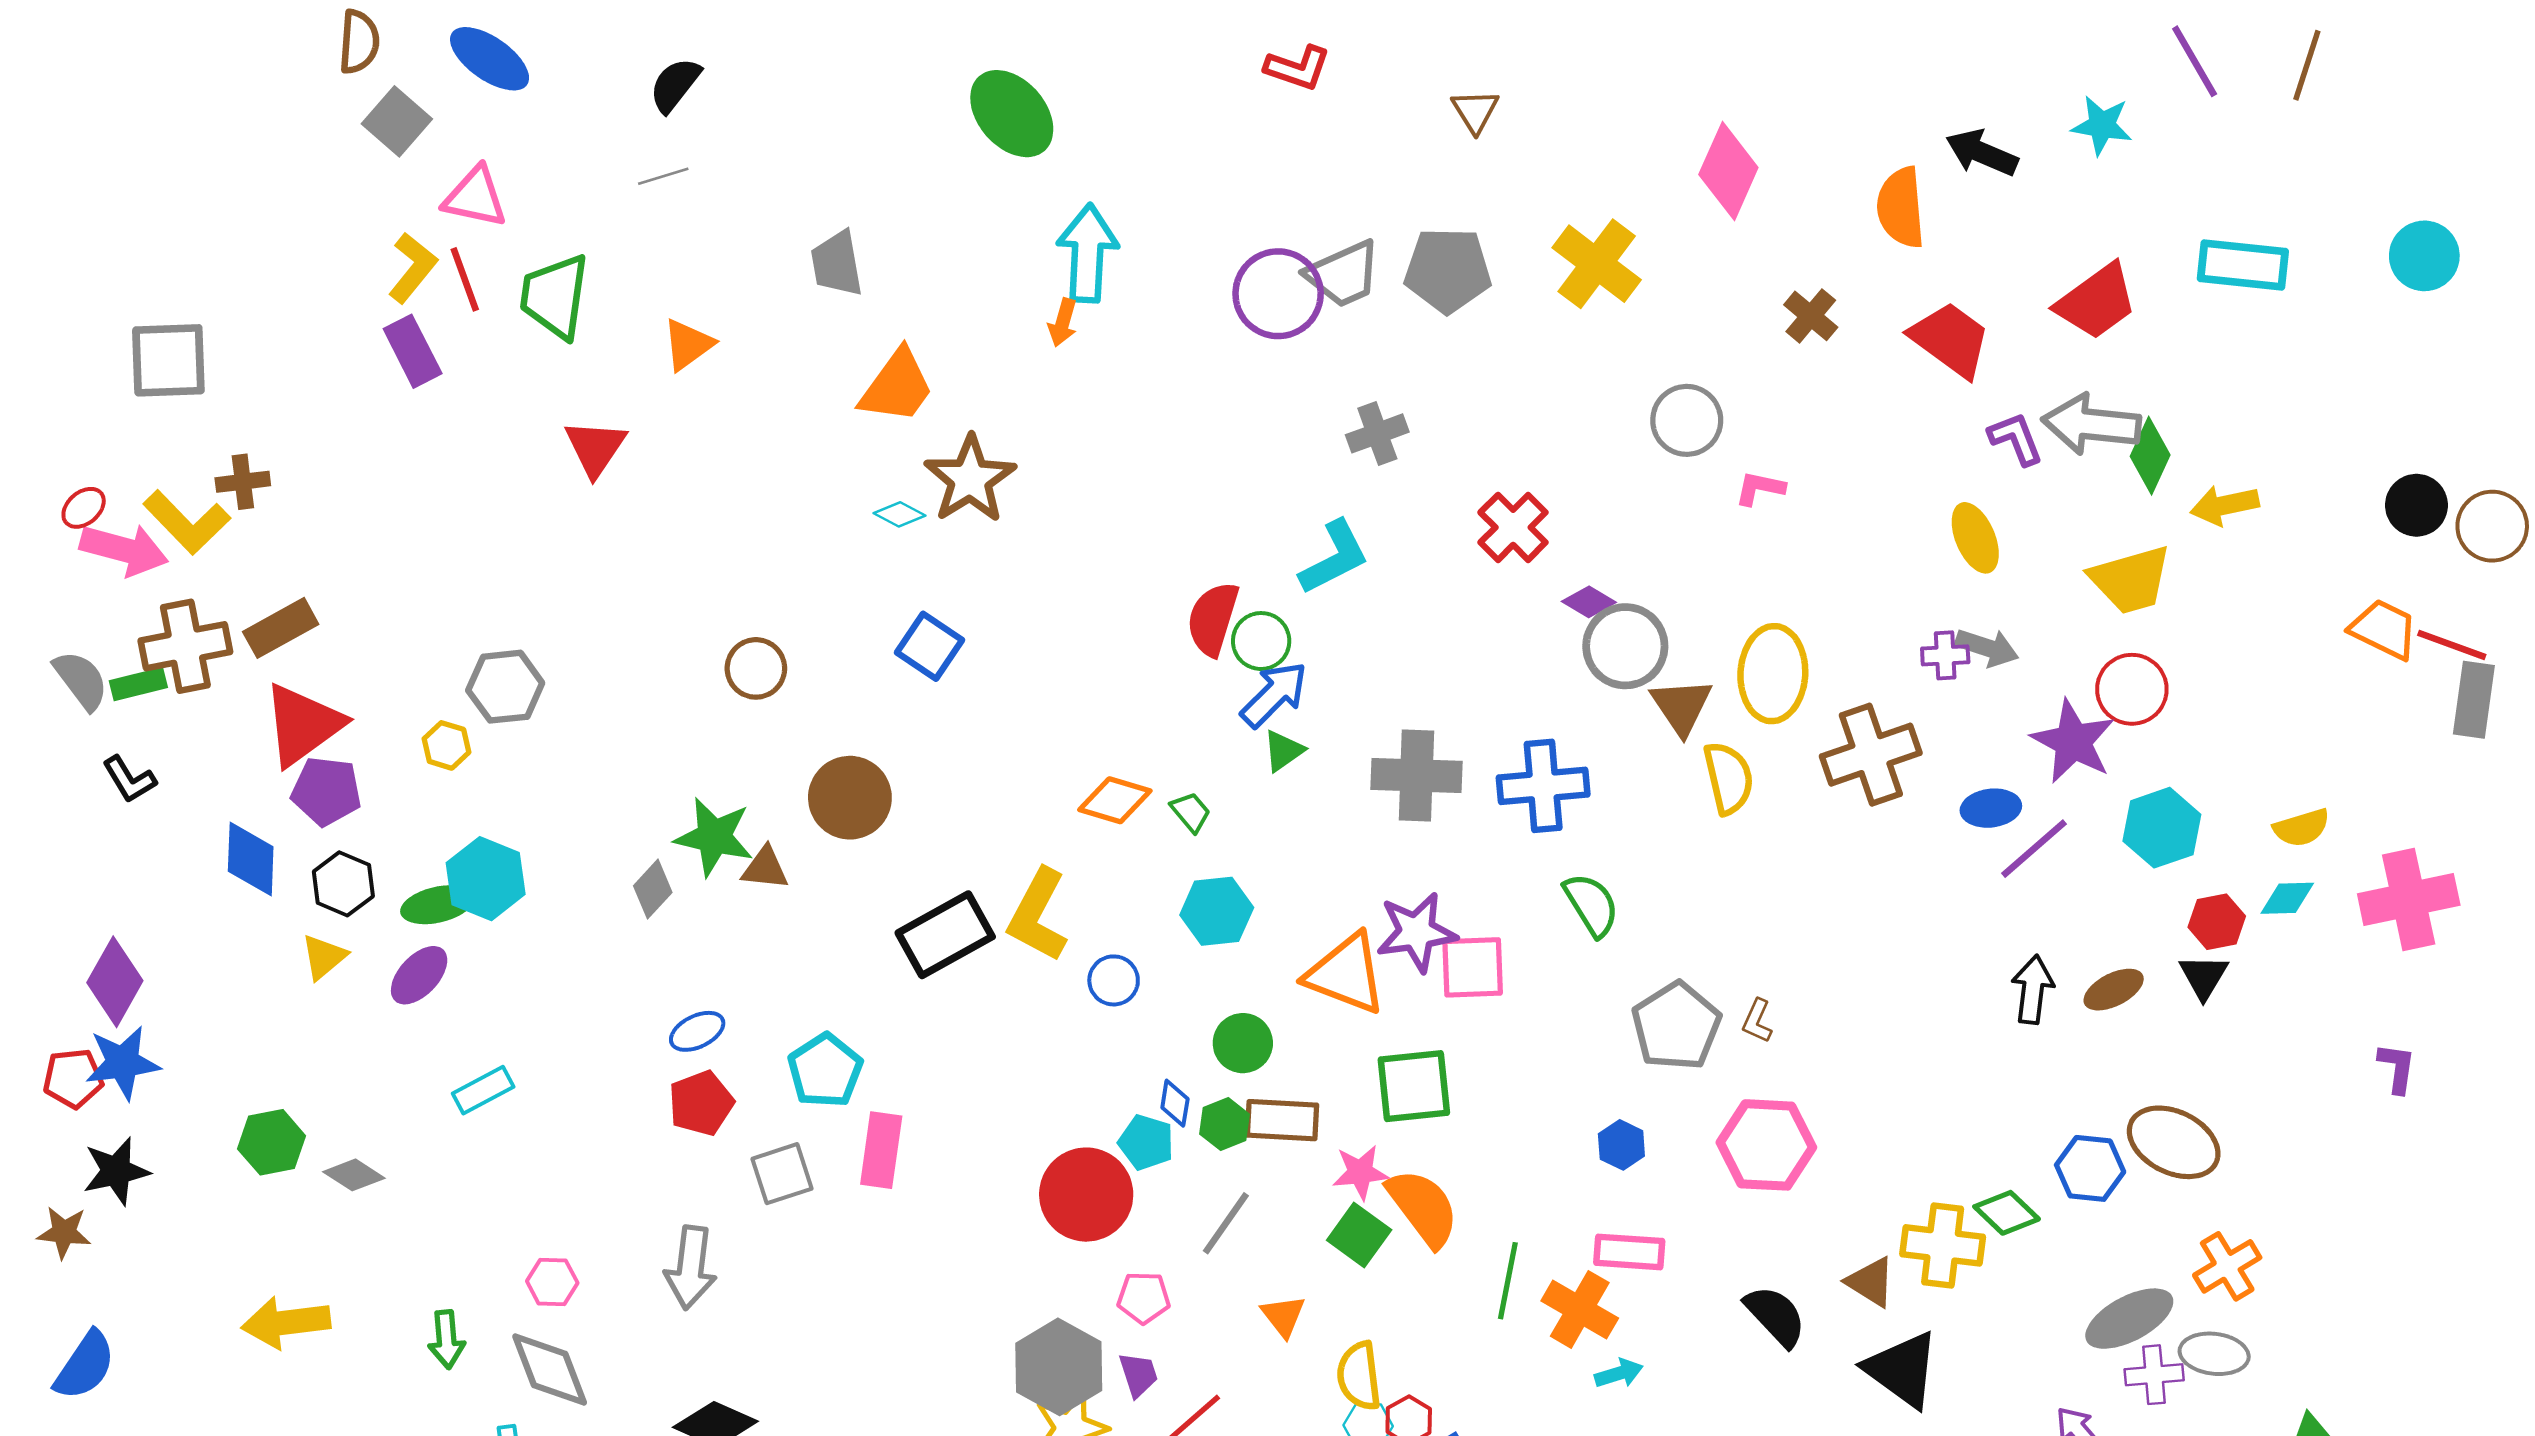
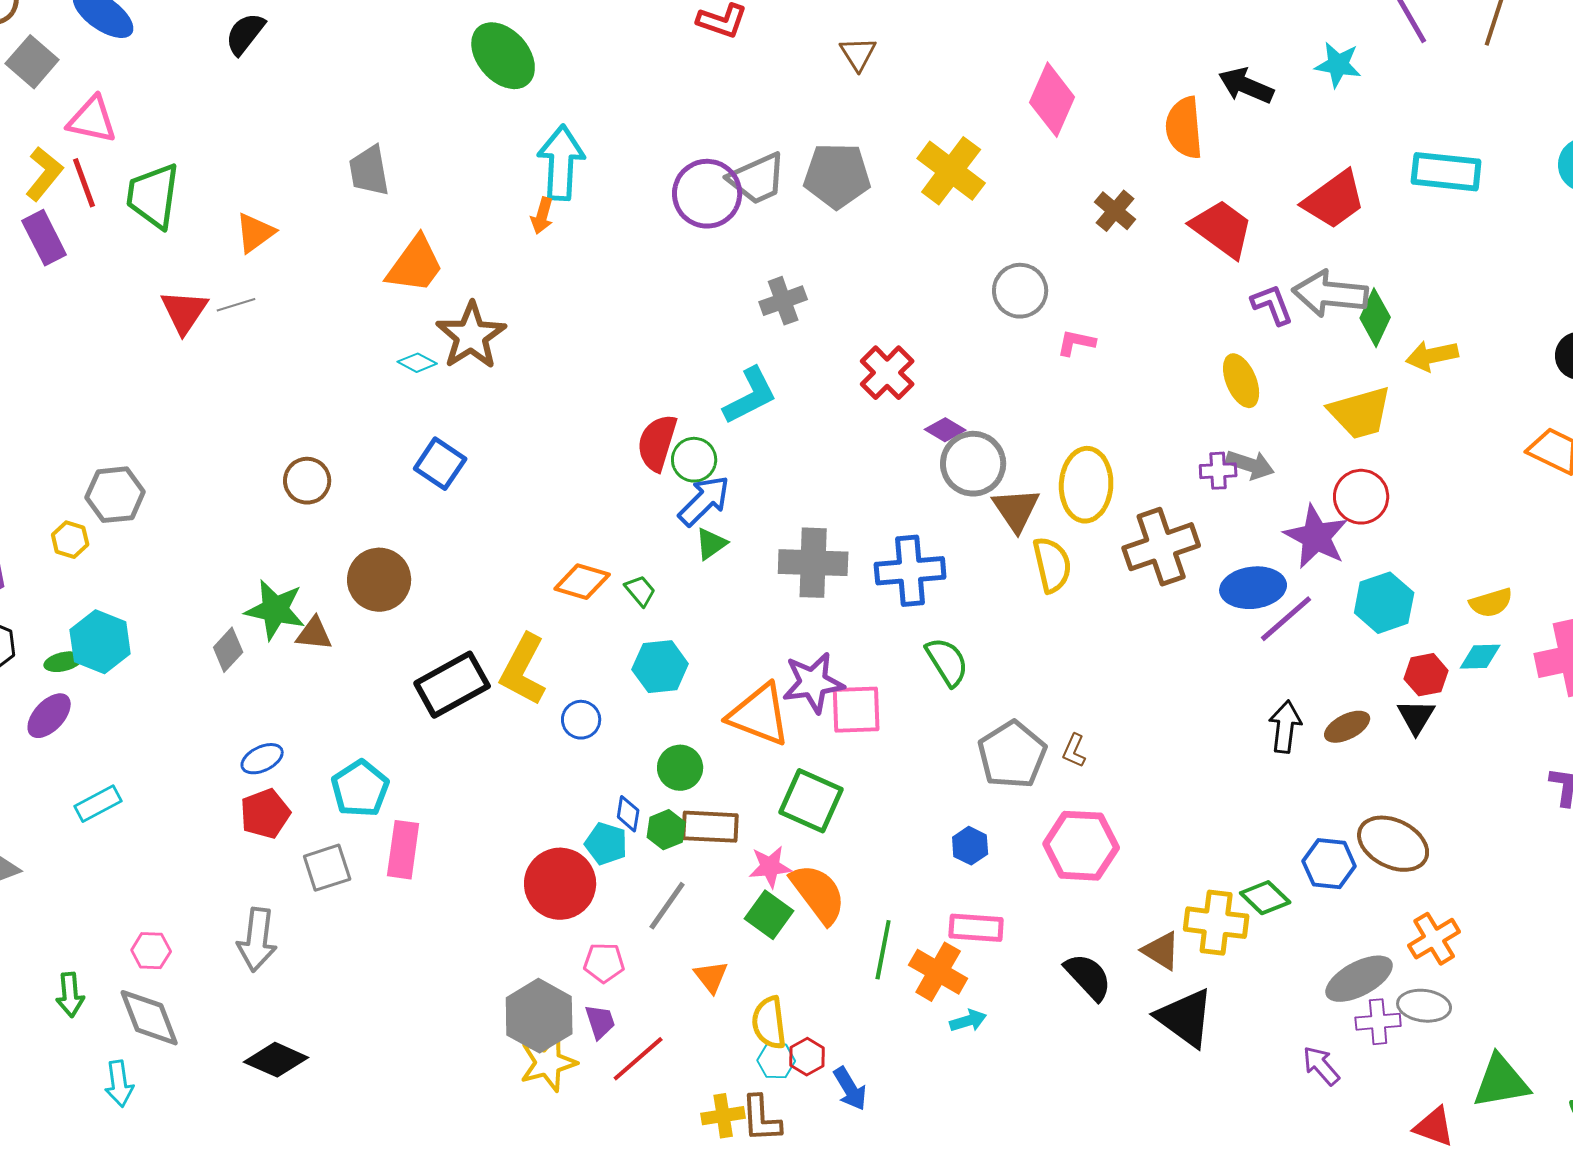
gray line: (663, 176) -> (236, 305), moved
blue ellipse: (1991, 808) -> (1253, 588), size x1.4
green ellipse: (437, 905) -> (63, 662), size x0.7
green square: (1414, 1086) -> (811, 801), turned 30

